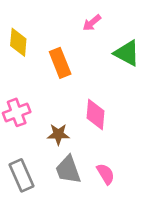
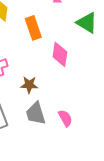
pink diamond: (96, 115) -> (60, 54), moved

